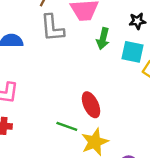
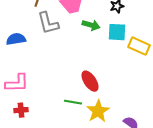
green arrow: (103, 39) -> (91, 25), turned -78

